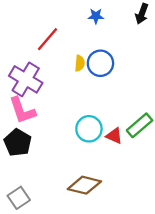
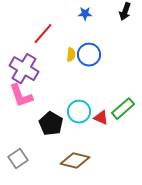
black pentagon: (18, 143) -> (51, 124), moved
gray square: (19, 198) -> (18, 159), moved

